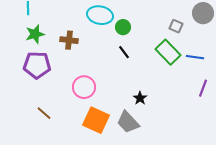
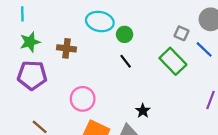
blue line: (195, 57) -> (204, 49), moved, turned 36

